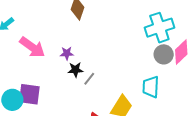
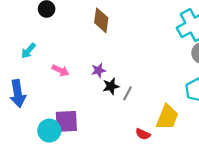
pink arrow: (32, 47) -> (60, 70), size x0.6

